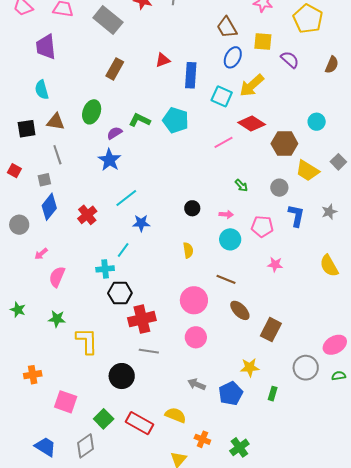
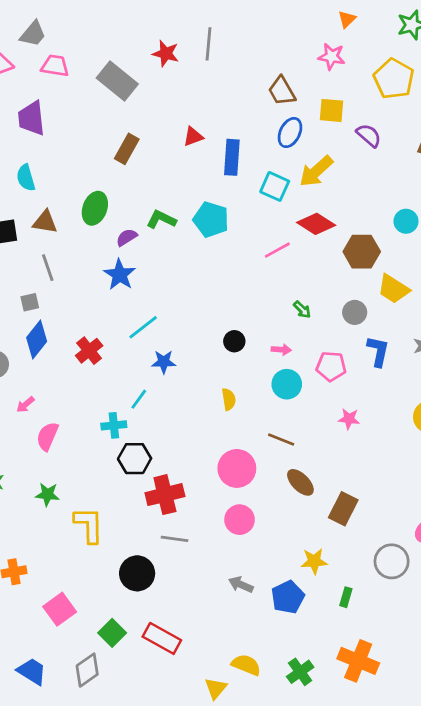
pink square: (66, 402) -> (60, 609), turned 35
yellow semicircle: (176, 415) -> (246, 665), moved
orange cross: (202, 439) -> (358, 661), moved, size x1.8

